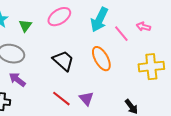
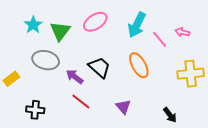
green triangle: (25, 26) -> (60, 31), size x1.5
purple arrow: (17, 80) -> (75, 77), moved
red line: (61, 99) -> (81, 102), moved

